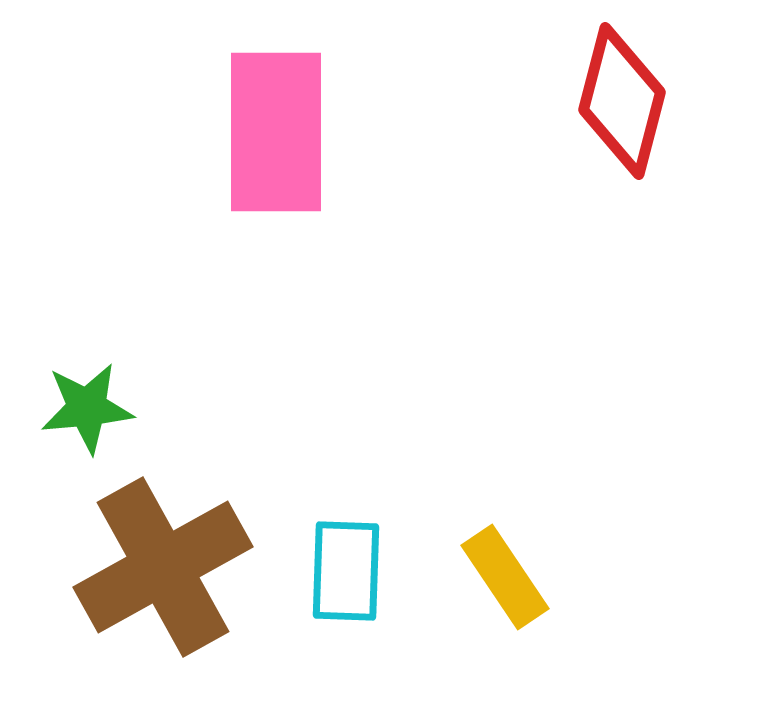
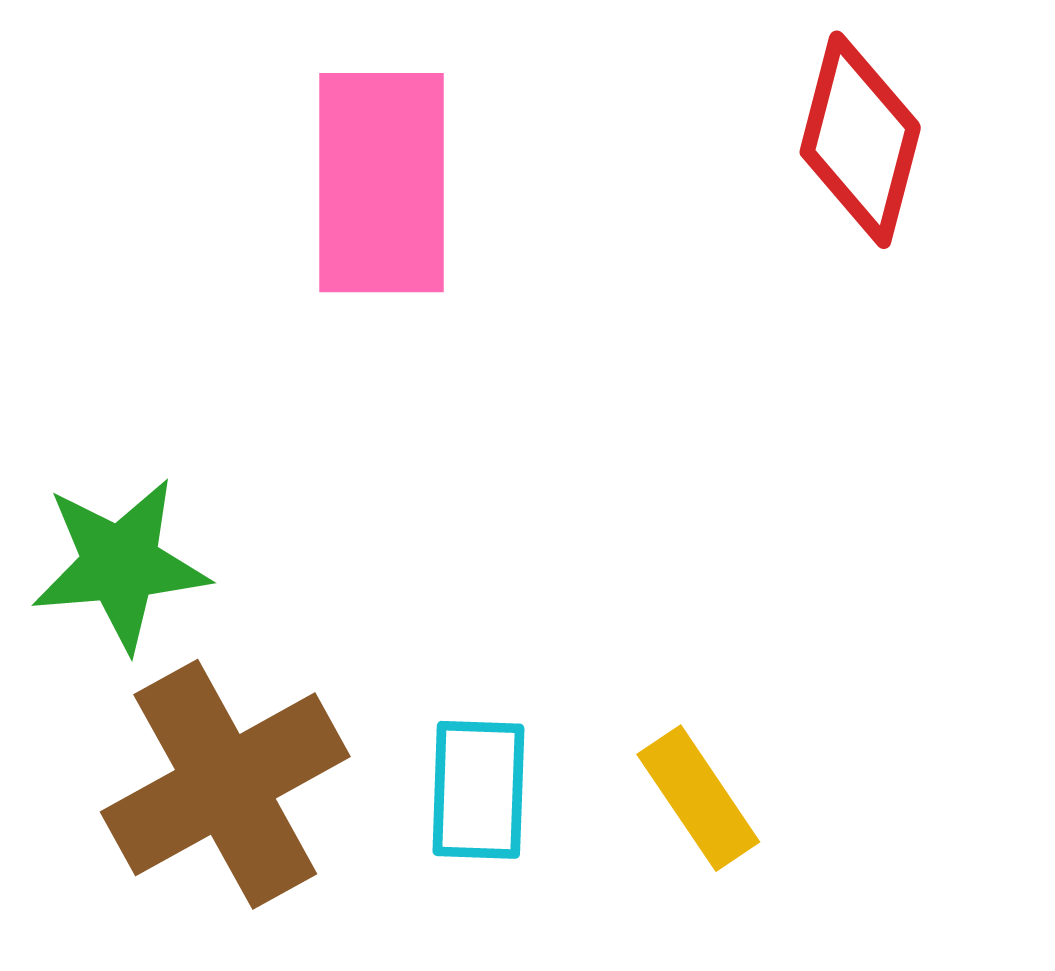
green star: (87, 408) -> (120, 564), size x1.4

